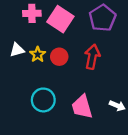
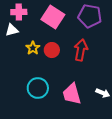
pink cross: (32, 13) -> (19, 12), moved
purple pentagon: (103, 18) -> (90, 16), turned -30
white triangle: (17, 50) -> (12, 30), moved

